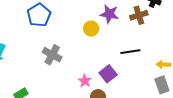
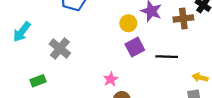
gray cross: (52, 55) -> (60, 48), moved
purple square: (108, 74) -> (135, 47), moved

